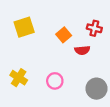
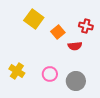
yellow square: (24, 27) -> (34, 19), moved, turned -36
gray circle: (96, 89) -> (76, 81), moved

